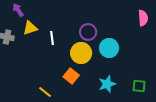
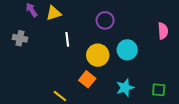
pink semicircle: (143, 18) -> (163, 31), moved
yellow triangle: (30, 28) -> (54, 13), moved
purple circle: (88, 32) -> (105, 20), moved

